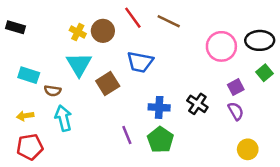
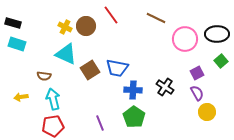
brown line: (169, 21) -> (156, 18), moved
blue trapezoid: (140, 62) -> (117, 68), moved
cyan triangle: (79, 64) -> (66, 54), turned -35
cyan rectangle: (29, 75) -> (17, 44), moved
purple line: (127, 135) -> (100, 123), moved
red pentagon: (30, 147) -> (53, 126), moved
yellow circle: (248, 149) -> (207, 112), moved

